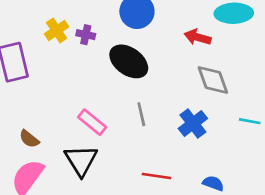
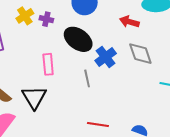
pink rectangle: (92, 122) -> (48, 64), moved, turned 45
blue cross: (193, 123) -> (106, 57), moved
black triangle: (81, 160) -> (34, 97), moved

